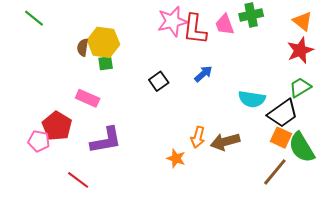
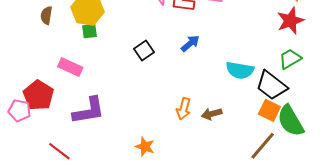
brown semicircle: (83, 47) -> (46, 15), moved
black trapezoid: (283, 113) -> (271, 85), turned 72
brown arrow: (225, 142) -> (212, 114), size x0.7
orange star: (176, 158) -> (145, 147), moved

